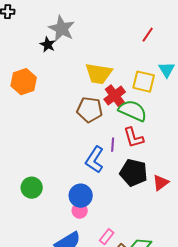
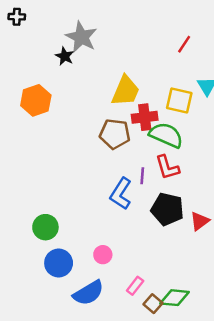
yellow trapezoid: (99, 74) -> (126, 91), turned -76
red cross: (115, 96) -> (145, 117), turned 30
blue circle: (81, 196) -> (59, 263), moved

